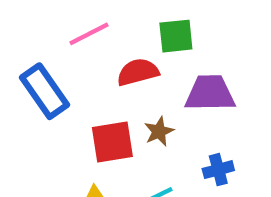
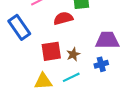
purple trapezoid: (210, 93) -> (107, 40), moved
brown star: (159, 131) -> (73, 54), moved

